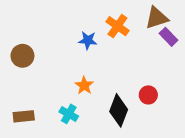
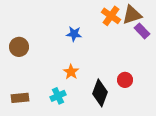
orange cross: (117, 26) -> (111, 16), moved
cyan cross: (69, 114) -> (58, 96), turned 35

